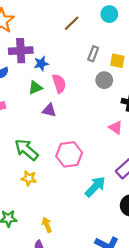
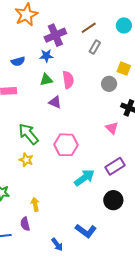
purple cross: (21, 51) -> (55, 35), moved, turned -30
gray rectangle: (93, 54) -> (95, 47), moved
blue star: (41, 64) -> (46, 56), moved

